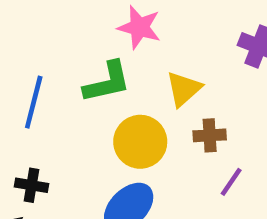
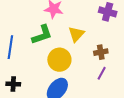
brown cross: (210, 135) -> (101, 52), moved

